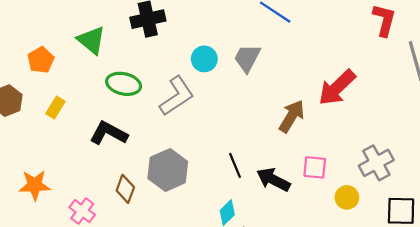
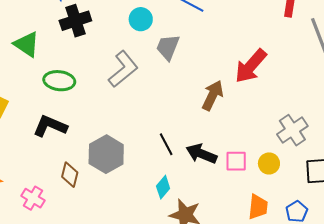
cyan circle: (204, 59) -> (141, 19), moved
gray L-shape: (177, 96) -> (123, 69), moved
pink square: (315, 167) -> (236, 161), moved

